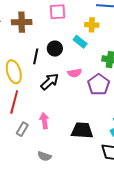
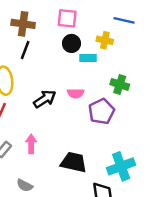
cyan rectangle: (80, 42) -> (88, 58), turned -48
black circle: (55, 49) -> (71, 43), moved
black line: (36, 56) -> (25, 50), moved

